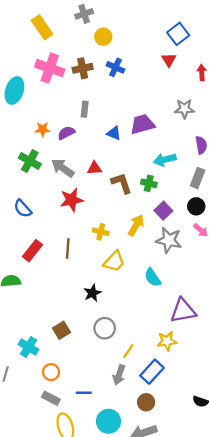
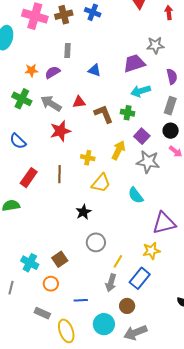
purple trapezoid: (142, 124) -> (134, 63), moved
brown square: (62, 330) -> (60, 259), moved
gray rectangle: (51, 398) -> (42, 313), moved
brown circle: (146, 402) -> (127, 306), moved

